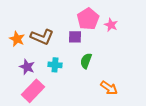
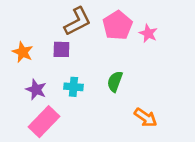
brown L-shape: (42, 37) -> (77, 21), moved, turned -50
purple square: (75, 37) -> (61, 49), moved

